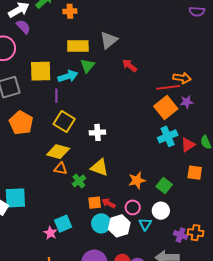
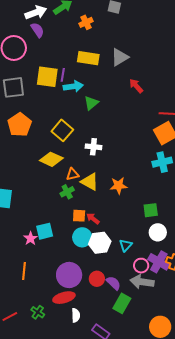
orange cross: (70, 11) -> (86, 22), turned -32
green triangle: (87, 66) -> (91, 103), moved
purple line: (56, 96) -> (63, 75), moved
orange triangle: (61, 169) -> (73, 174), moved, turned -32
orange star: (137, 180) -> (119, 186), moved
green square: (164, 186) -> (151, 210), turned 35
pink circle: (133, 207) -> (141, 266), moved
white circle: (161, 211) -> (158, 232), moved
purple cross: (181, 235) -> (159, 262), size x1.5

